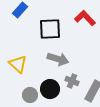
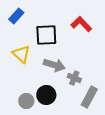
yellow triangle: (18, 64) -> (21, 54), moved
gray cross: (72, 81) -> (74, 78), moved

